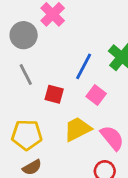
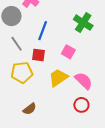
blue line: (84, 66) -> (43, 31), moved
yellow pentagon: (27, 135) -> (22, 72), moved

